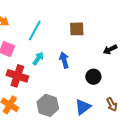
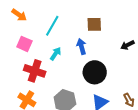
blue arrow: (64, 60) -> (81, 46), moved
black circle: (93, 77) -> (95, 72), moved, size x1.5

